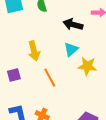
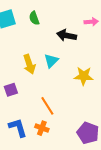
cyan triangle: (71, 49) -> (51, 61), moved
orange line: (50, 78) -> (47, 106), moved

